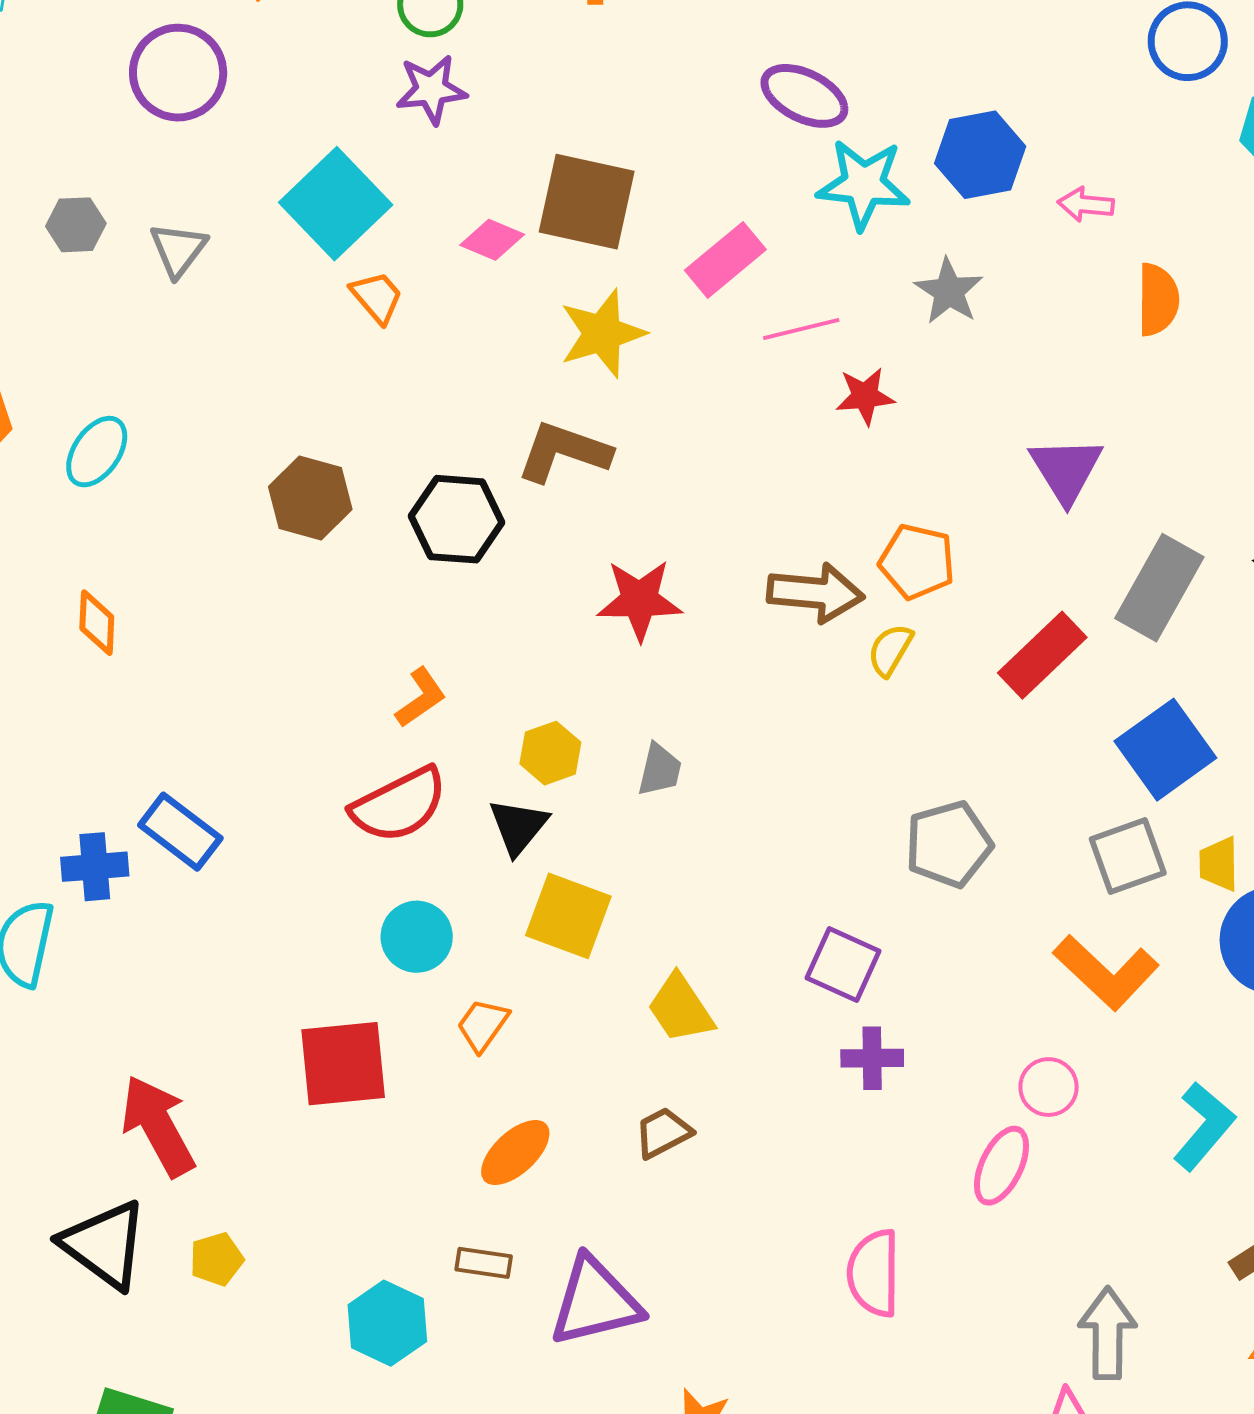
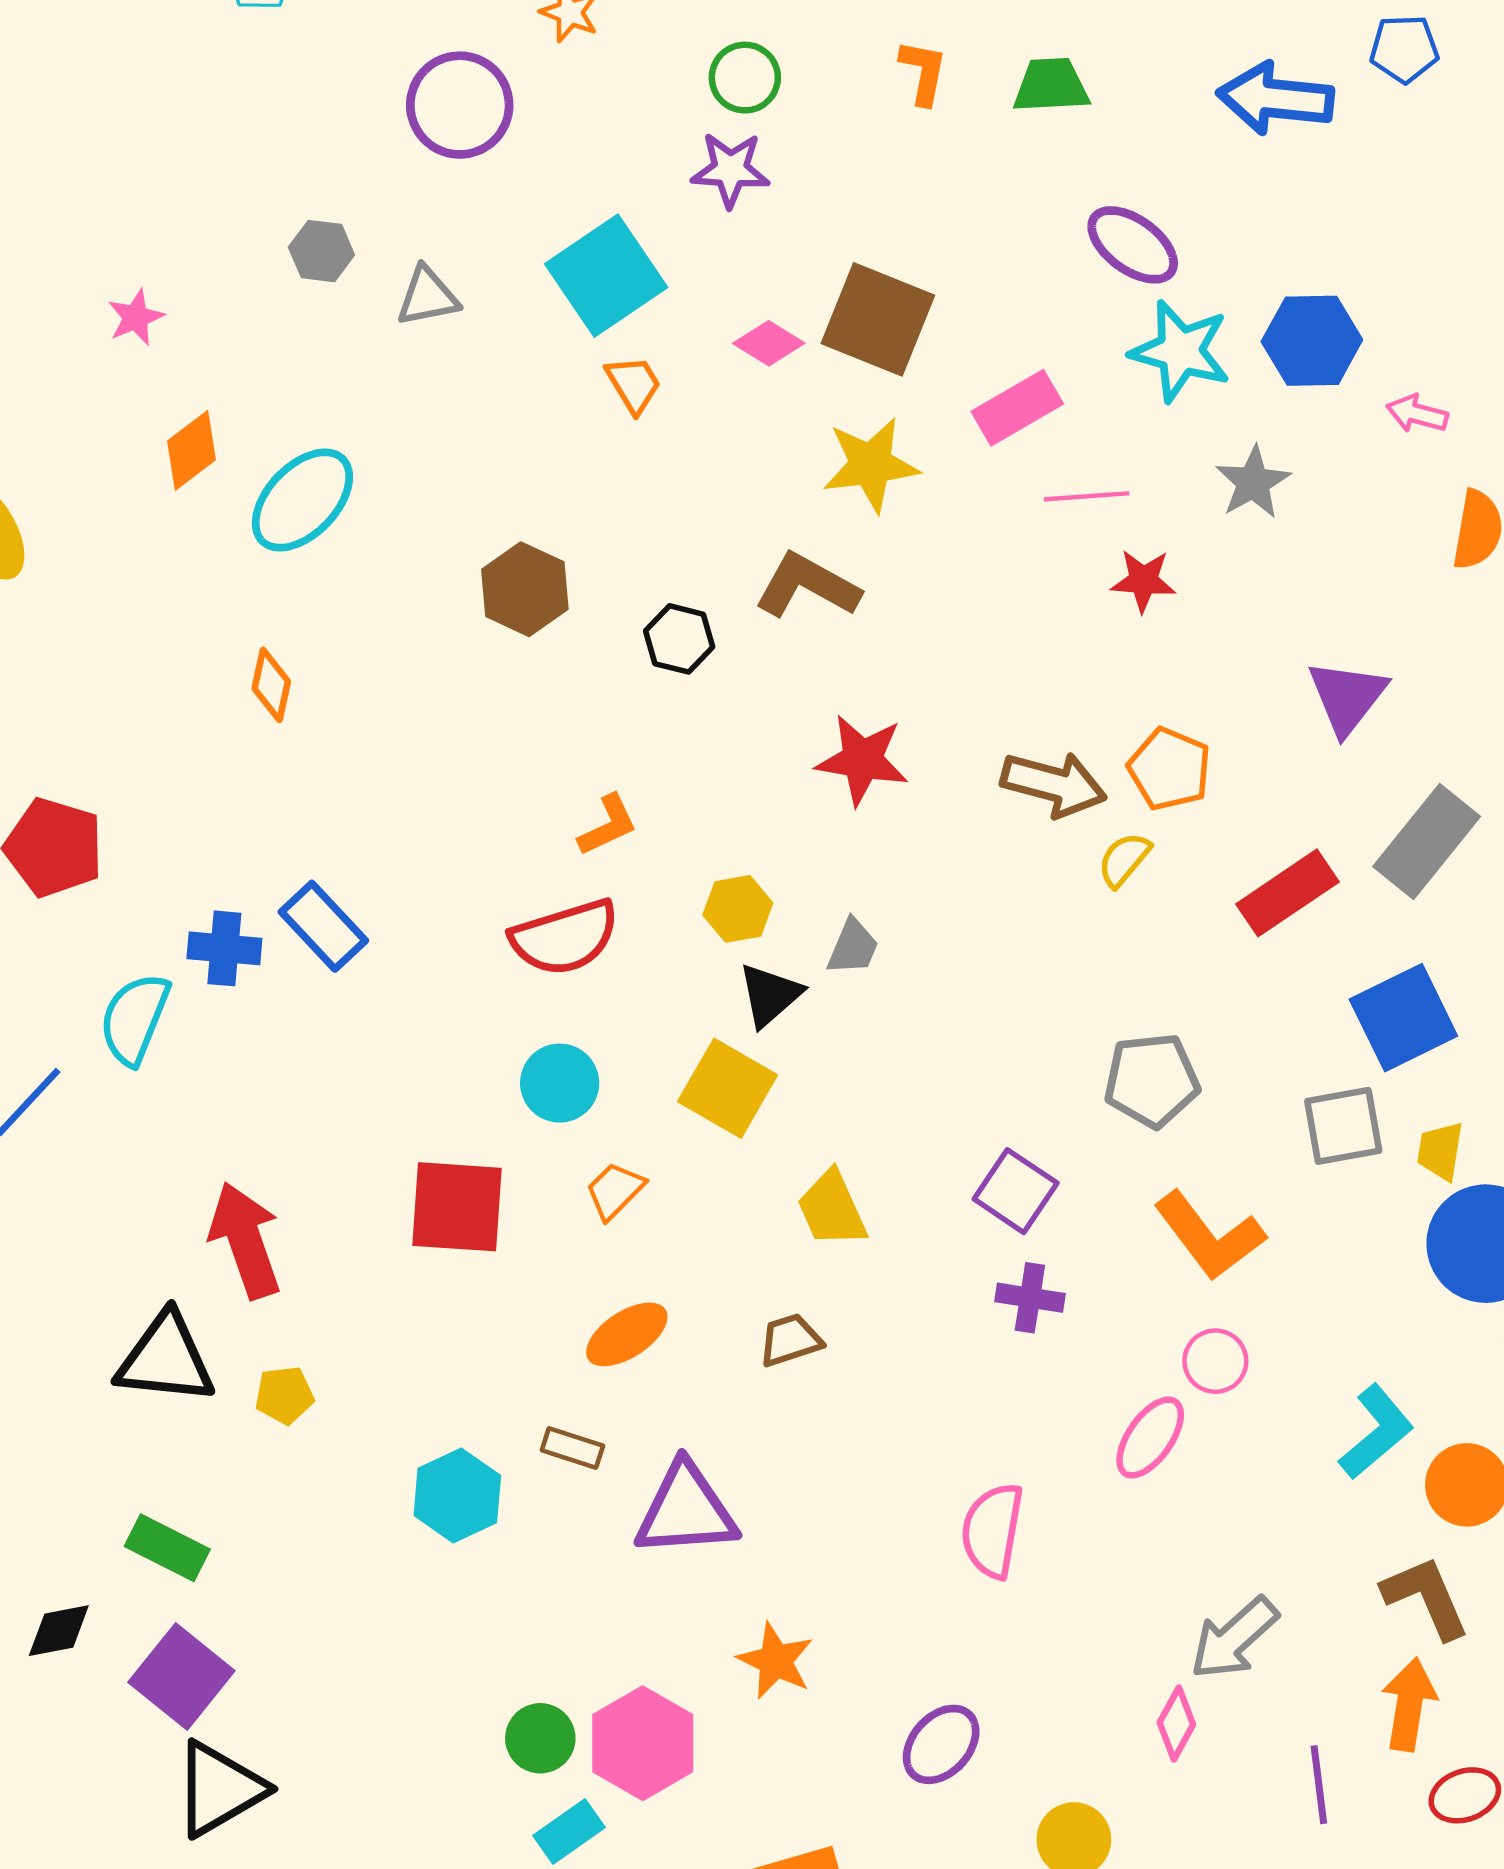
gray triangle: (178, 250) -> (428, 297), turned 32
cyan ellipse: (97, 452) -> (302, 500), size x1.4
black hexagon: (457, 519) -> (679, 639), size x0.7
black triangle: (518, 826) -> (770, 995), moved
orange L-shape: (1106, 972) -> (1209, 1236), moved
black triangle: (104, 1245) -> (166, 1359), turned -40
gray arrow: (1108, 1333) -> (1234, 1638), turned -142

